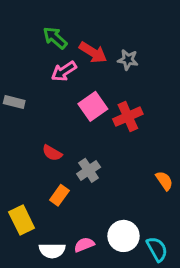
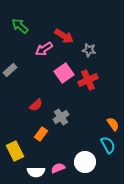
green arrow: (55, 38) -> (20, 26), moved
gray star: (128, 60) -> (89, 50), moved
gray rectangle: (14, 102) -> (10, 70), turned -56
red semicircle: (52, 153) -> (36, 105), turned -72
cyan semicircle: (157, 249) -> (108, 145), moved

